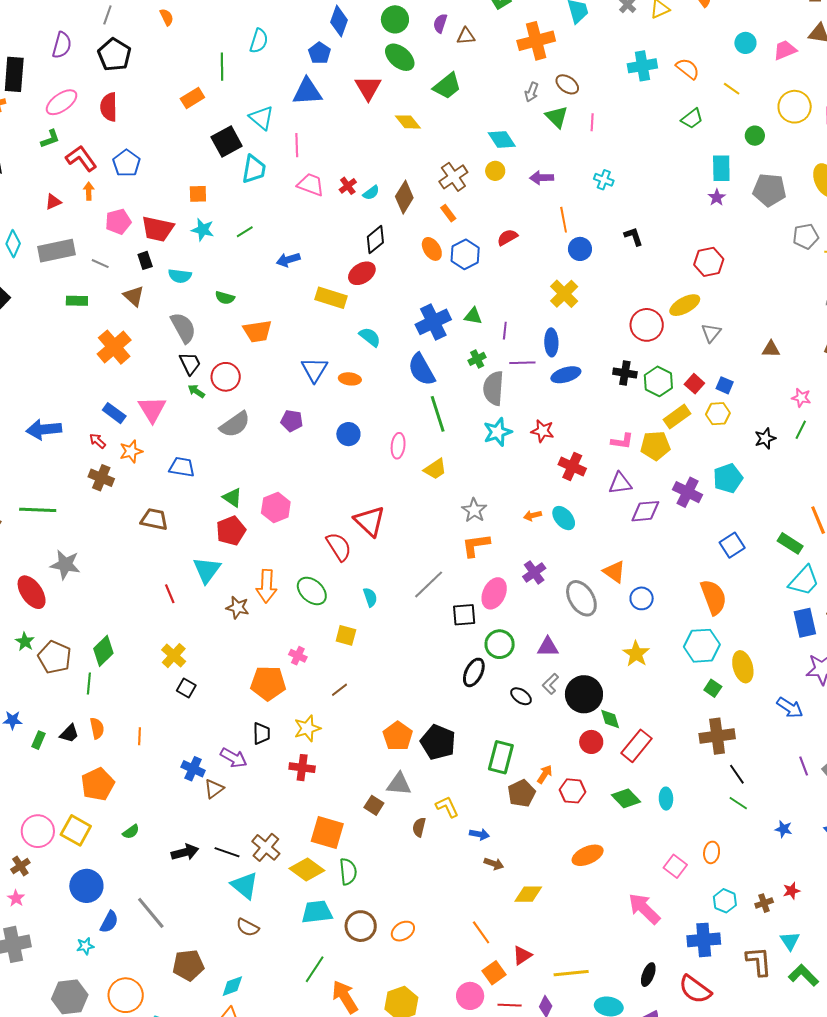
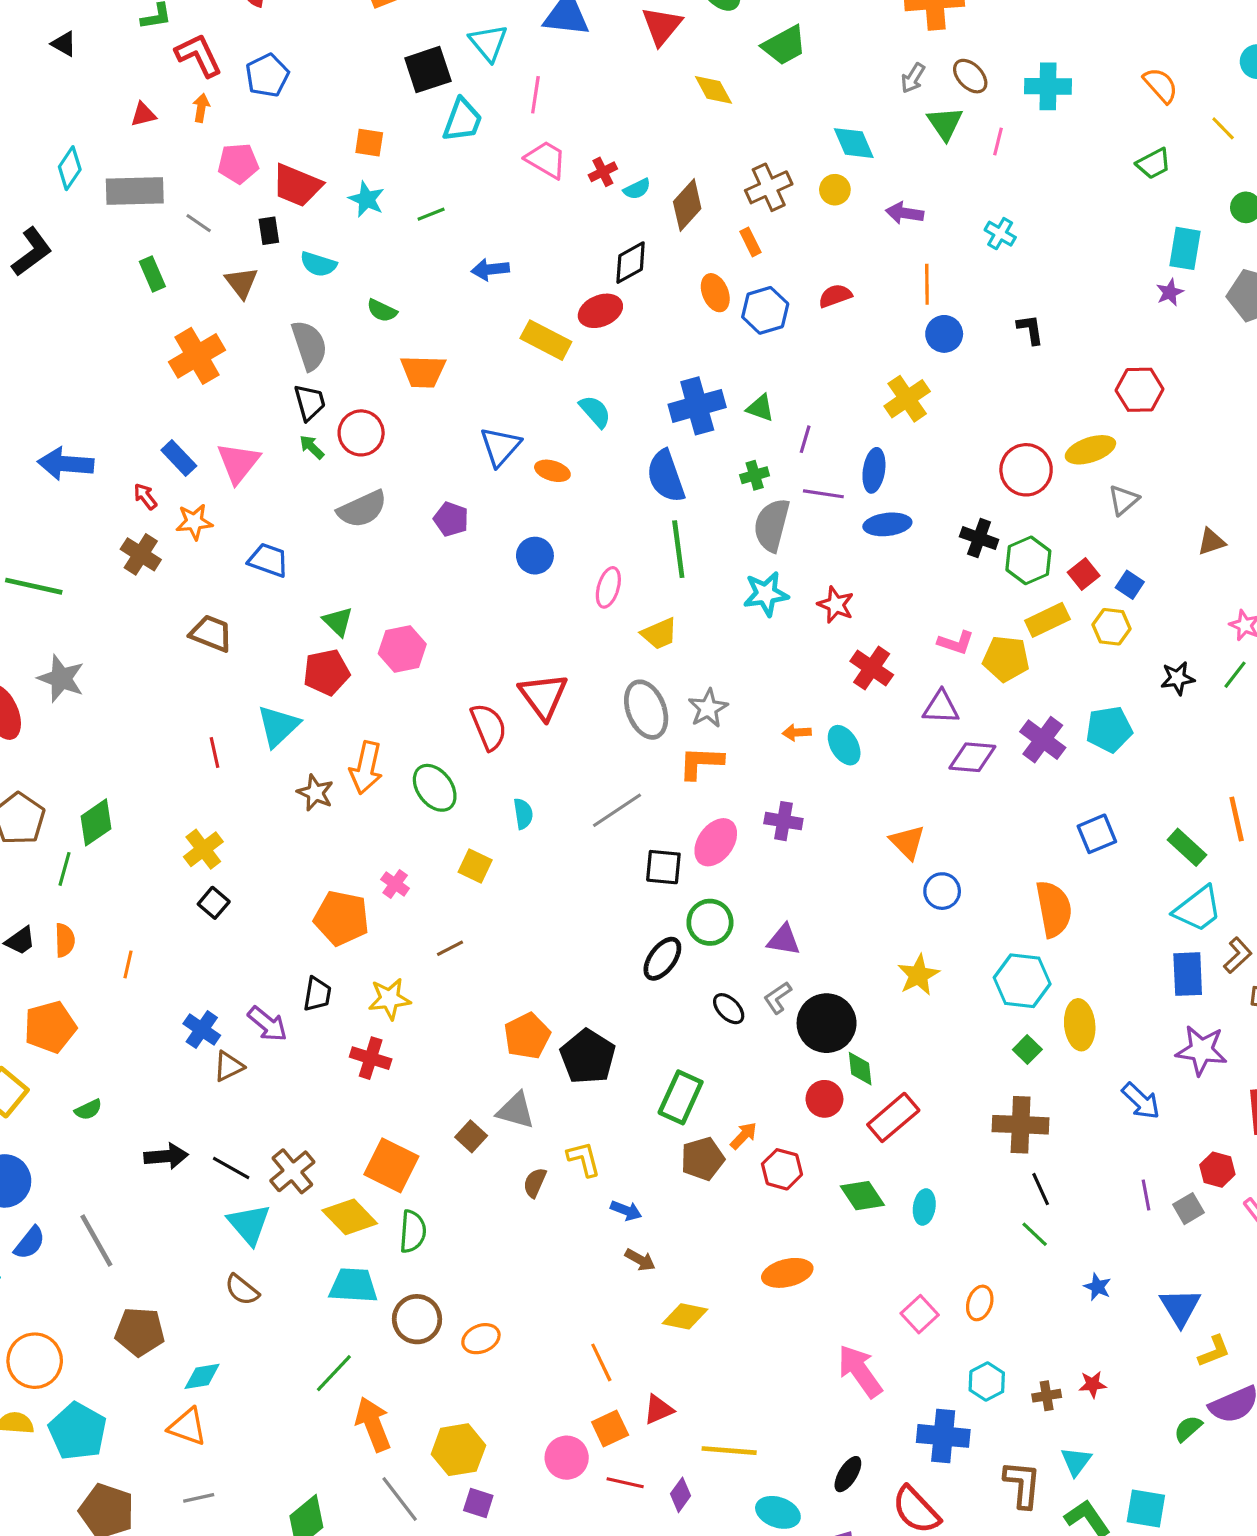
cyan cross: (642, 66) -> (1048, 86), moved
green rectangle: (77, 301) -> (152, 274), turned 55
brown triangle: (771, 349) -> (1211, 542), turned -30
purple cross: (534, 572) -> (783, 821), turned 35
gray ellipse: (581, 598) -> (646, 710), moved

